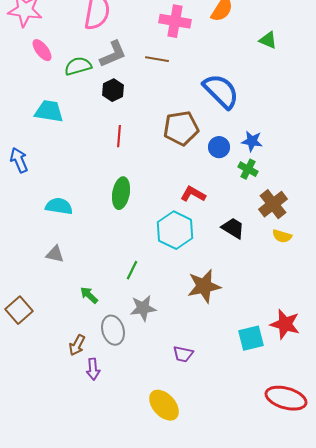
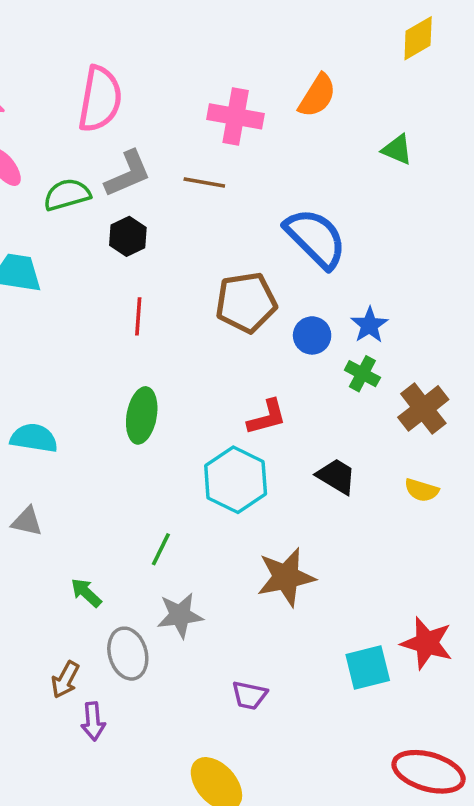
blue star: (252, 141) -> (369, 325), turned 30
red L-shape: (193, 194) -> (267, 417), turned 135
brown cross: (273, 204) -> (423, 408), moved

